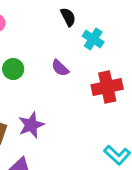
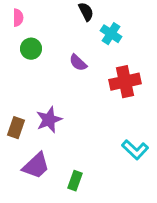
green circle: (13, 69) -> (31, 49), moved

